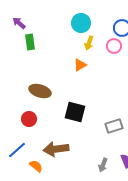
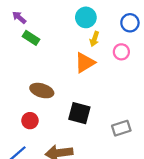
green rectangle: (30, 42) -> (31, 38), turned -49
pink circle: (114, 46) -> (121, 52), moved
orange triangle: (80, 65) -> (85, 63), size x1.5

